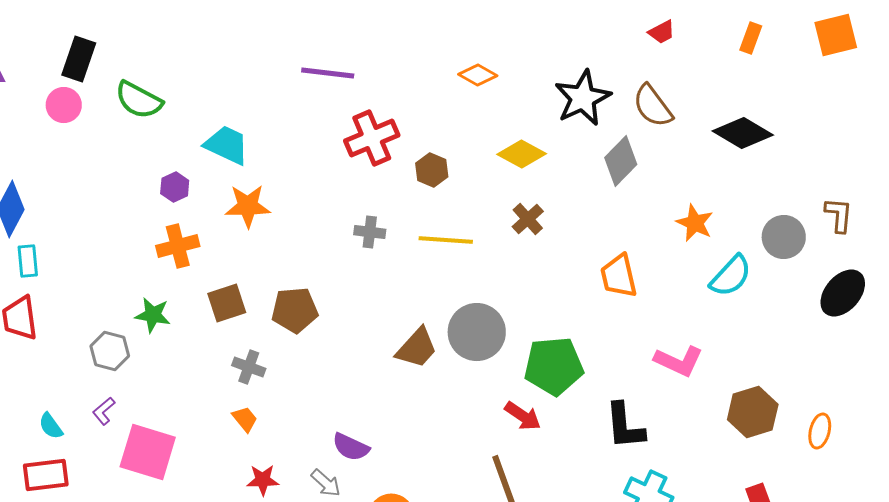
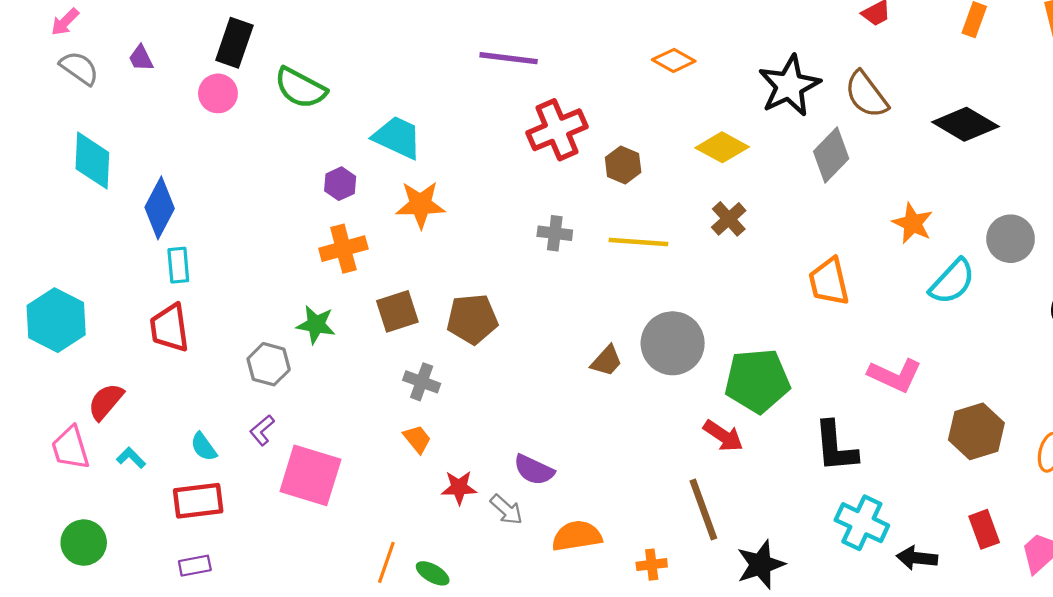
brown trapezoid: (417, 348) -> (607, 361), size x0.7
red star: (263, 480) -> (459, 487), moved

